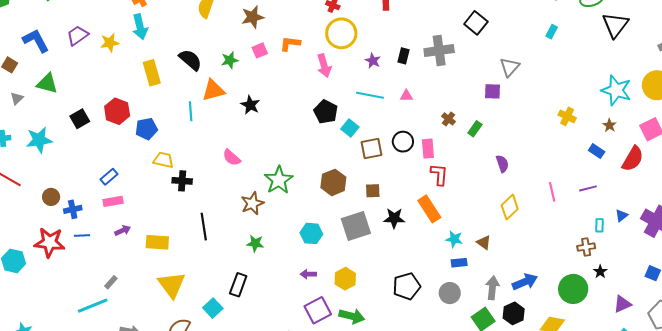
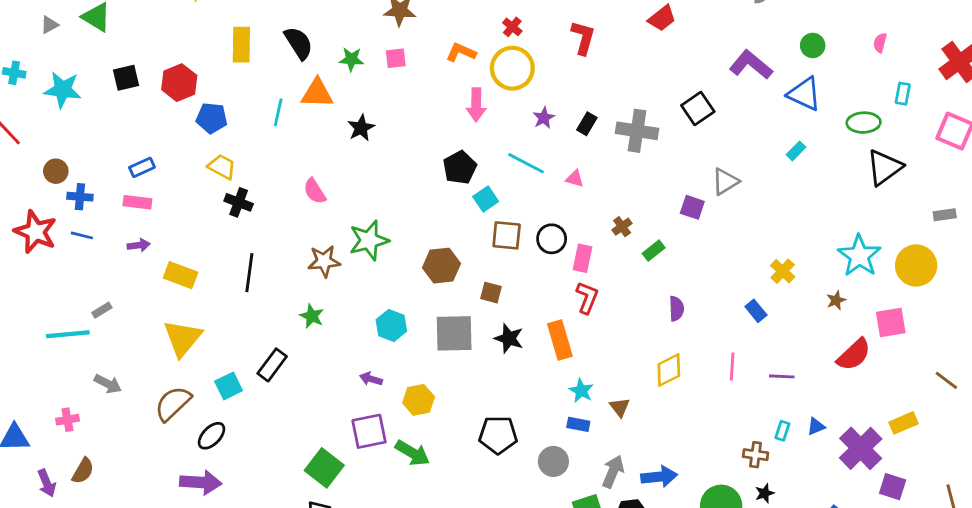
orange L-shape: (290, 44) -> (461, 52), moved
blue rectangle: (597, 151) -> (756, 311), moved

